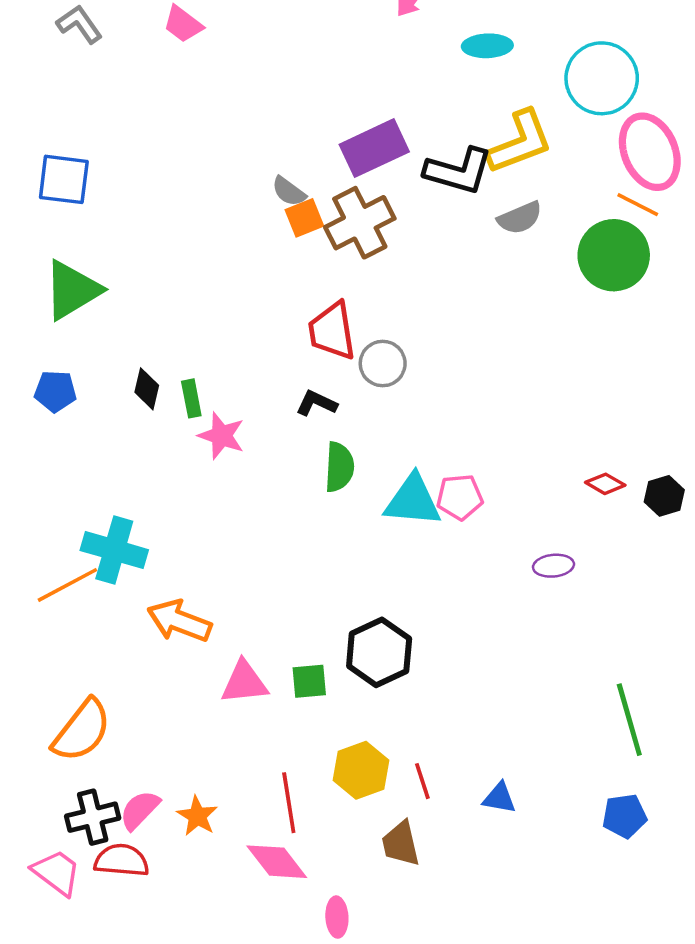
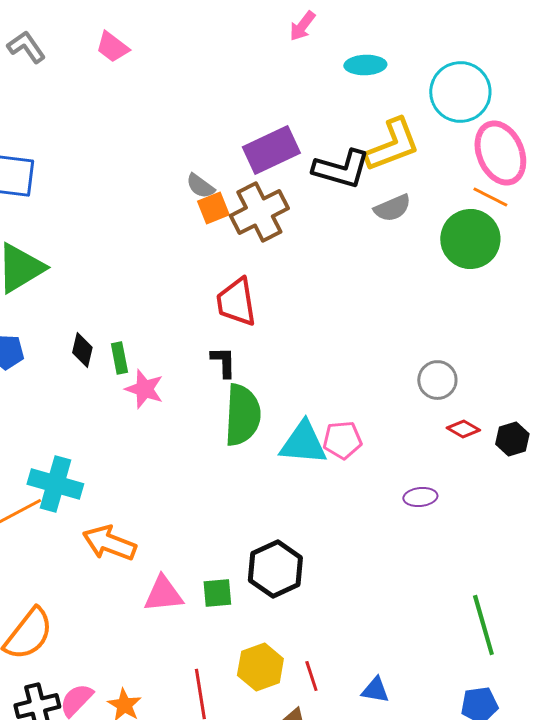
gray circle: (383, 364) -> (437, 380), moved
black L-shape: (316, 403) -> (223, 362), turned 64
green semicircle: (339, 467) -> (242, 415), size x1.5

